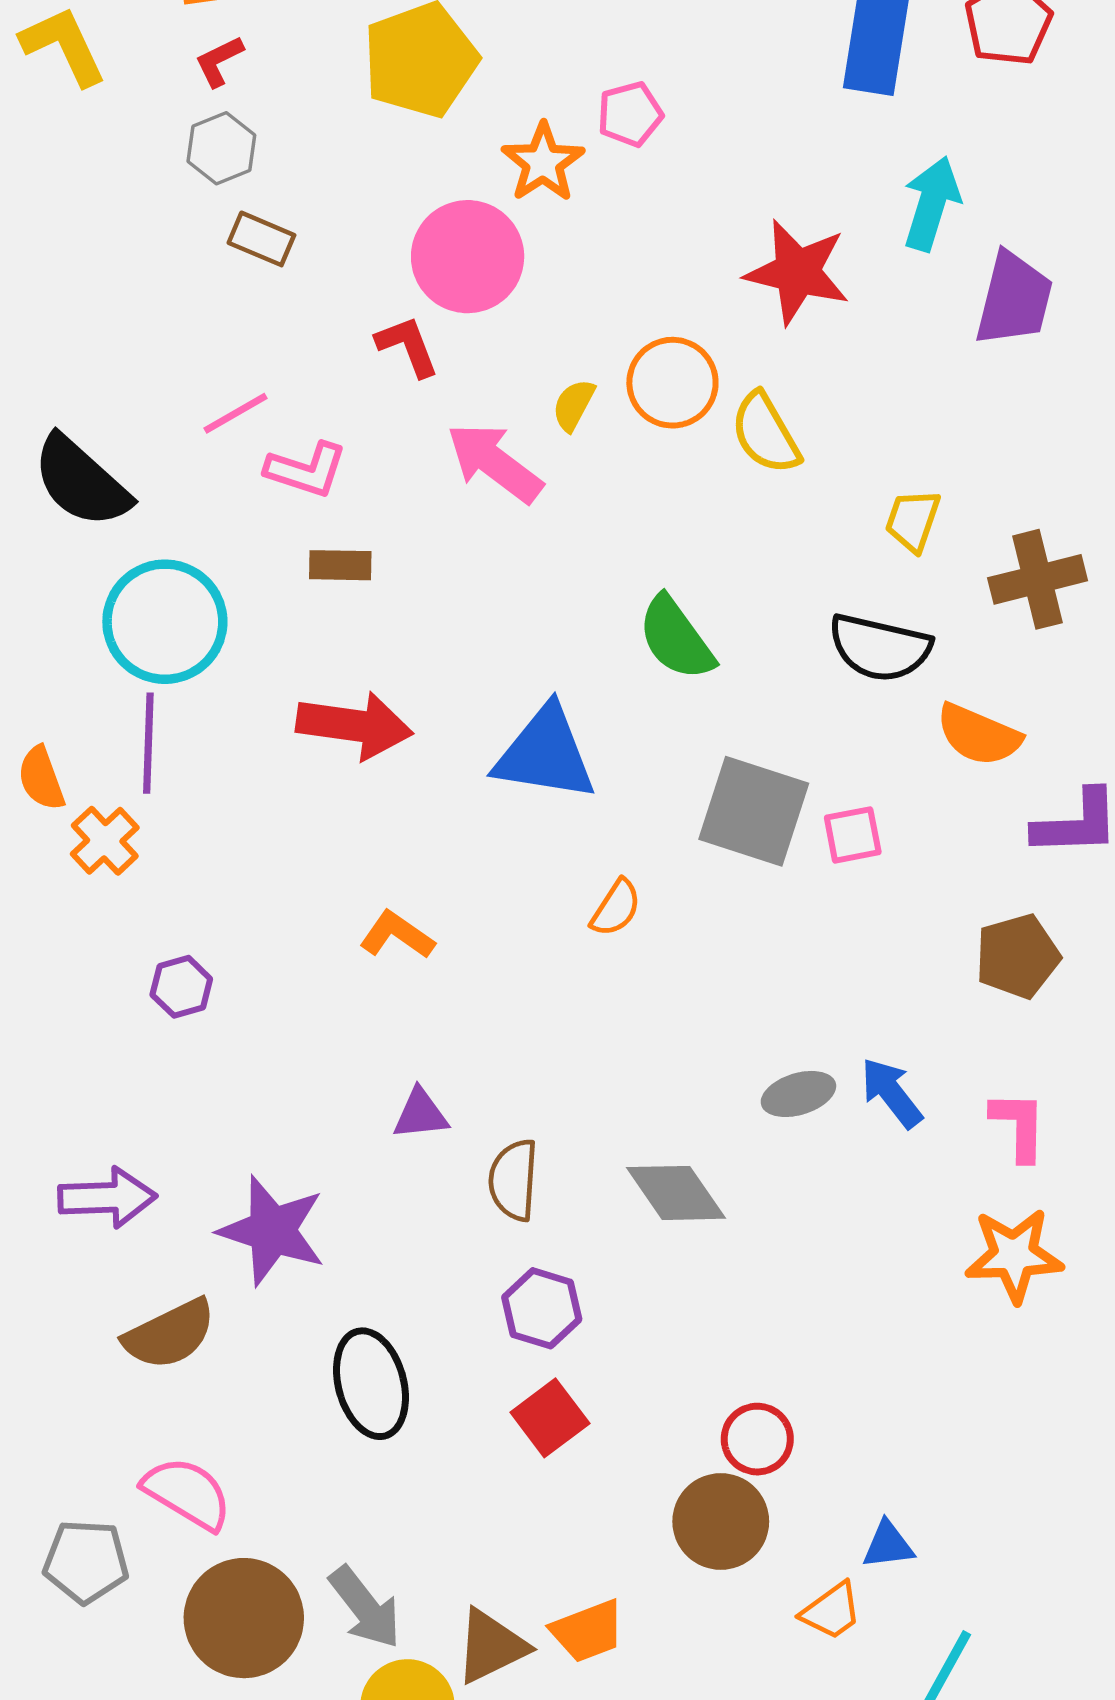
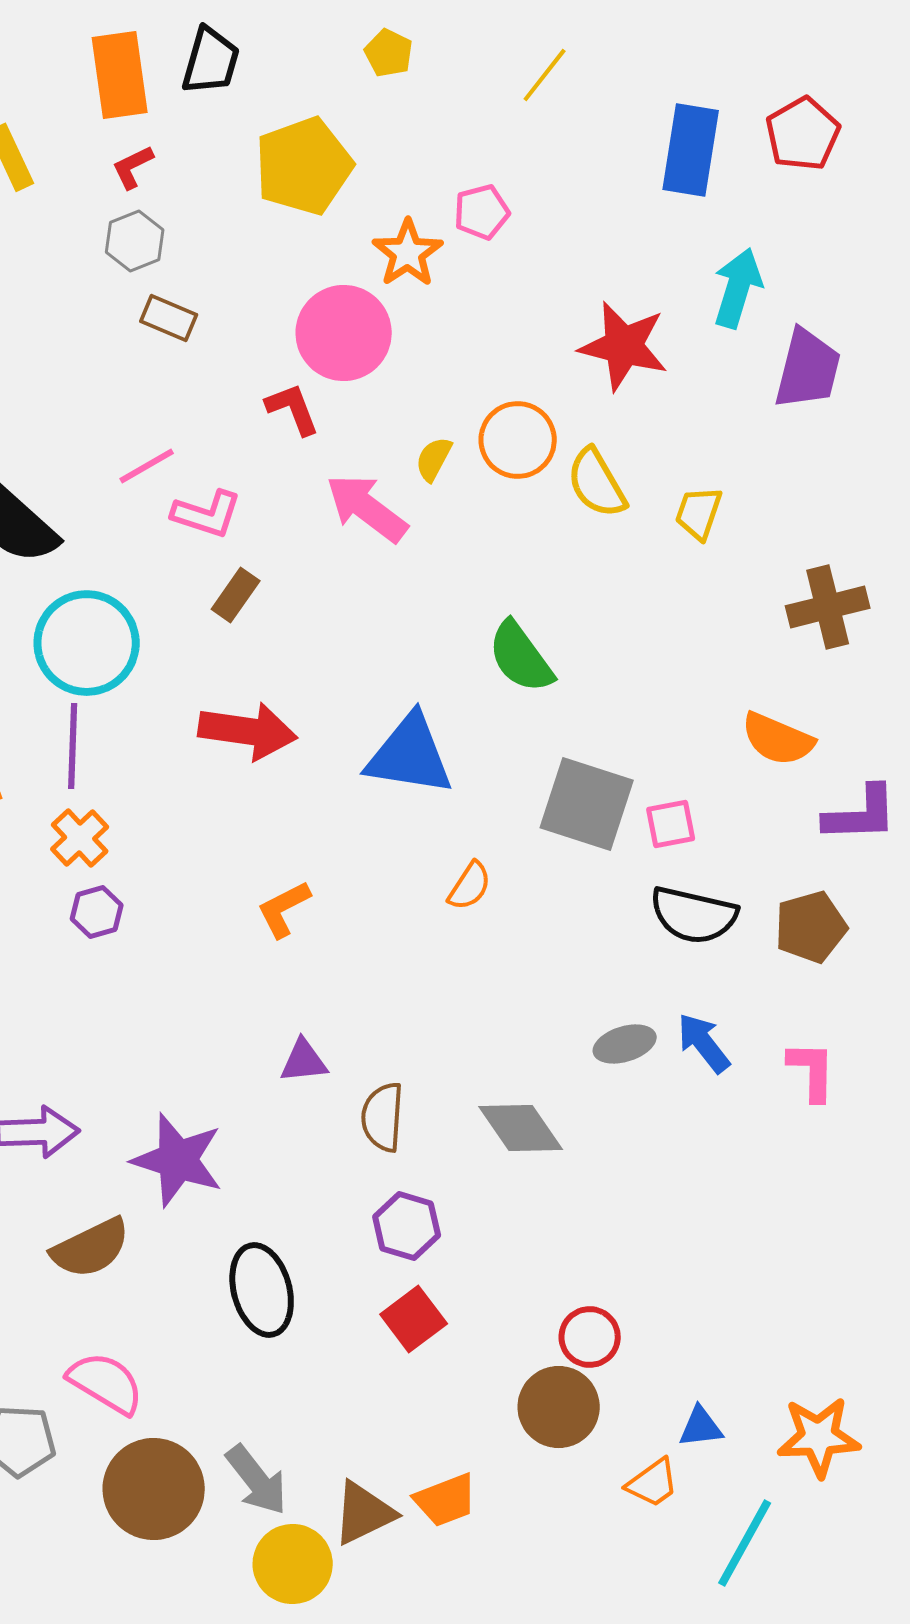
yellow trapezoid: (913, 520) -> (699, 513), moved
brown rectangle: (340, 565) -> (236, 595), turned -56
black semicircle: (880, 648) -> (694, 915), moved
orange cross: (105, 841) -> (80, 838), moved
orange L-shape: (397, 935) -> (284, 909), turned -62
purple hexagon: (181, 987) -> (97, 912), moved
orange star: (1014, 1255) -> (819, 1437), moved

